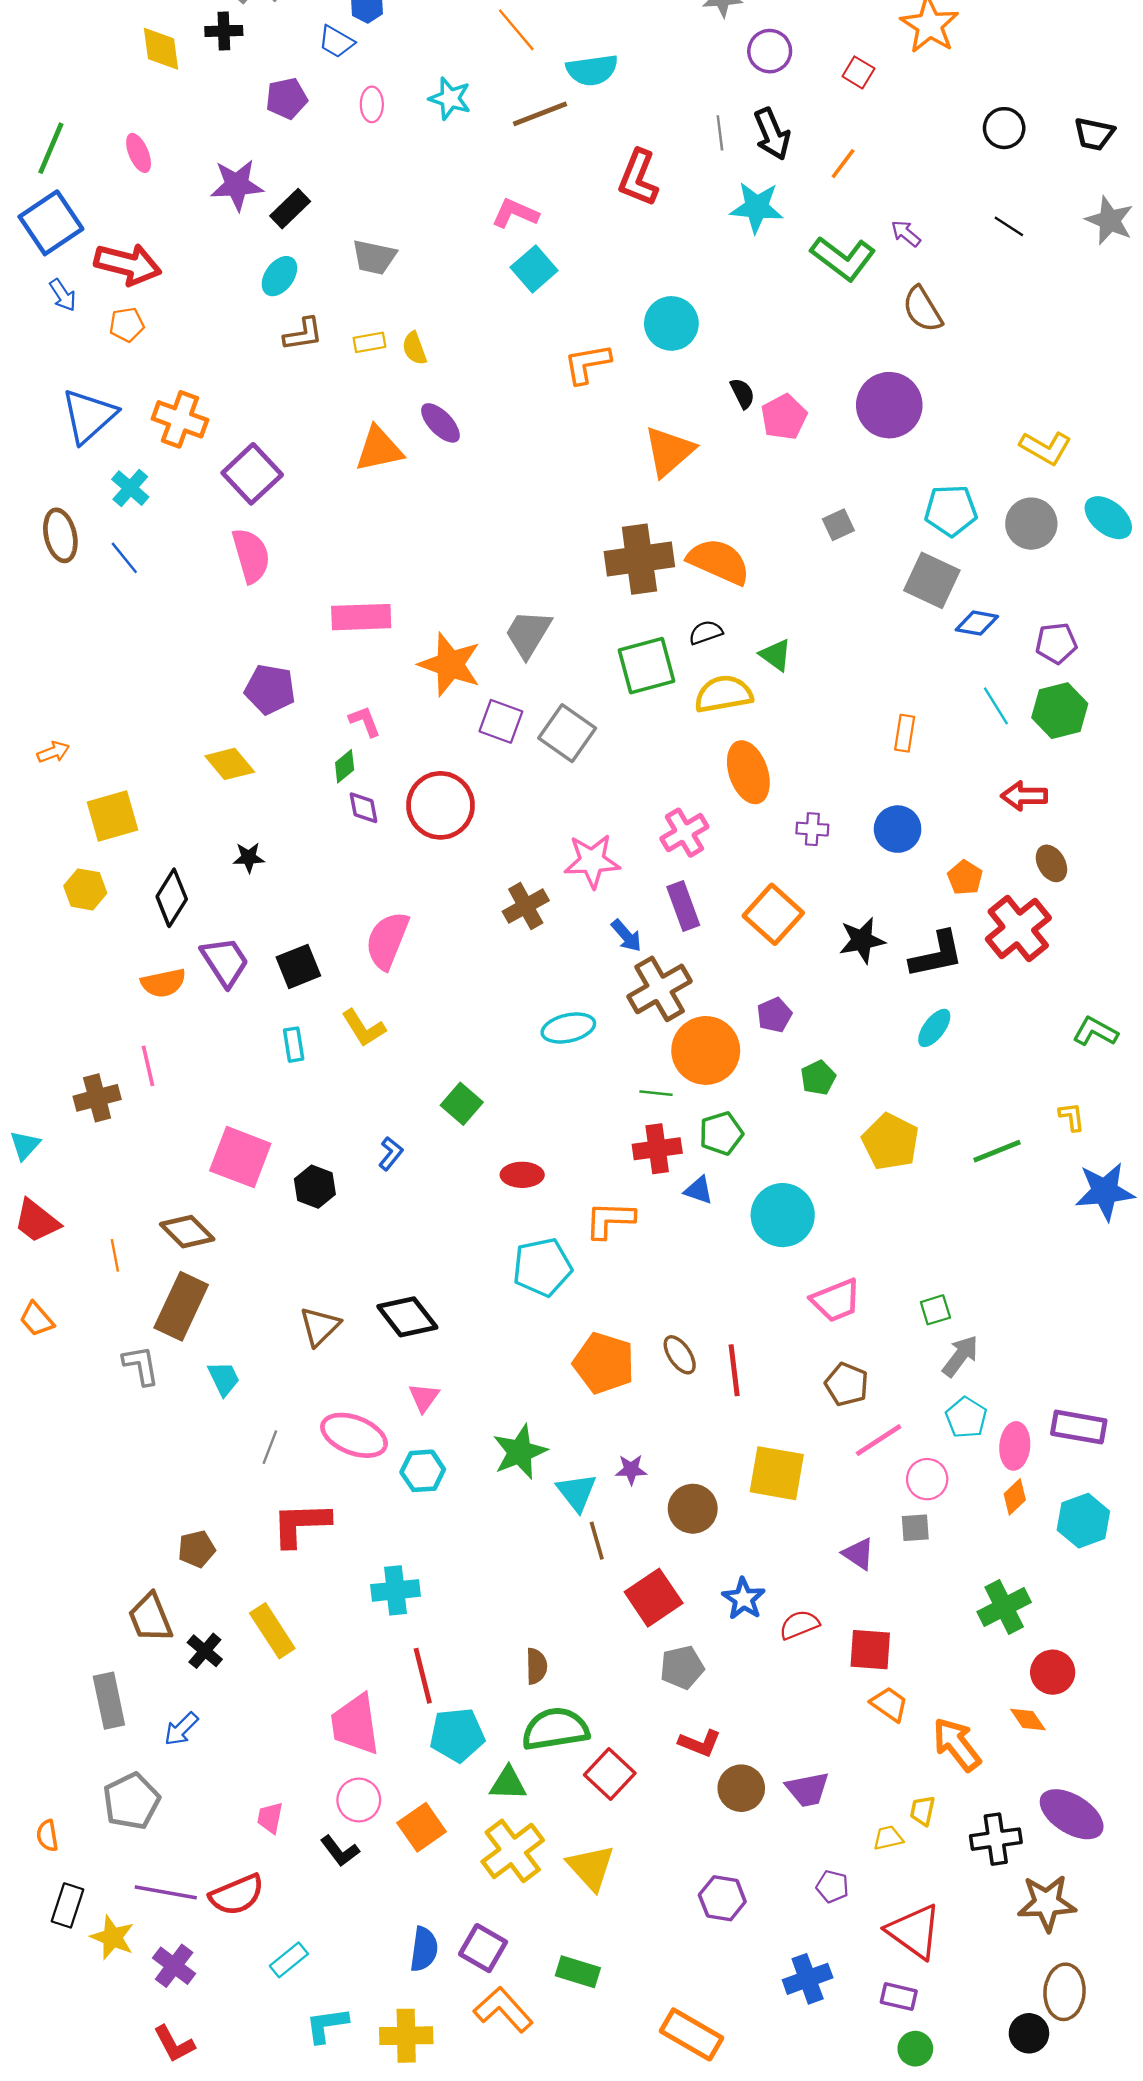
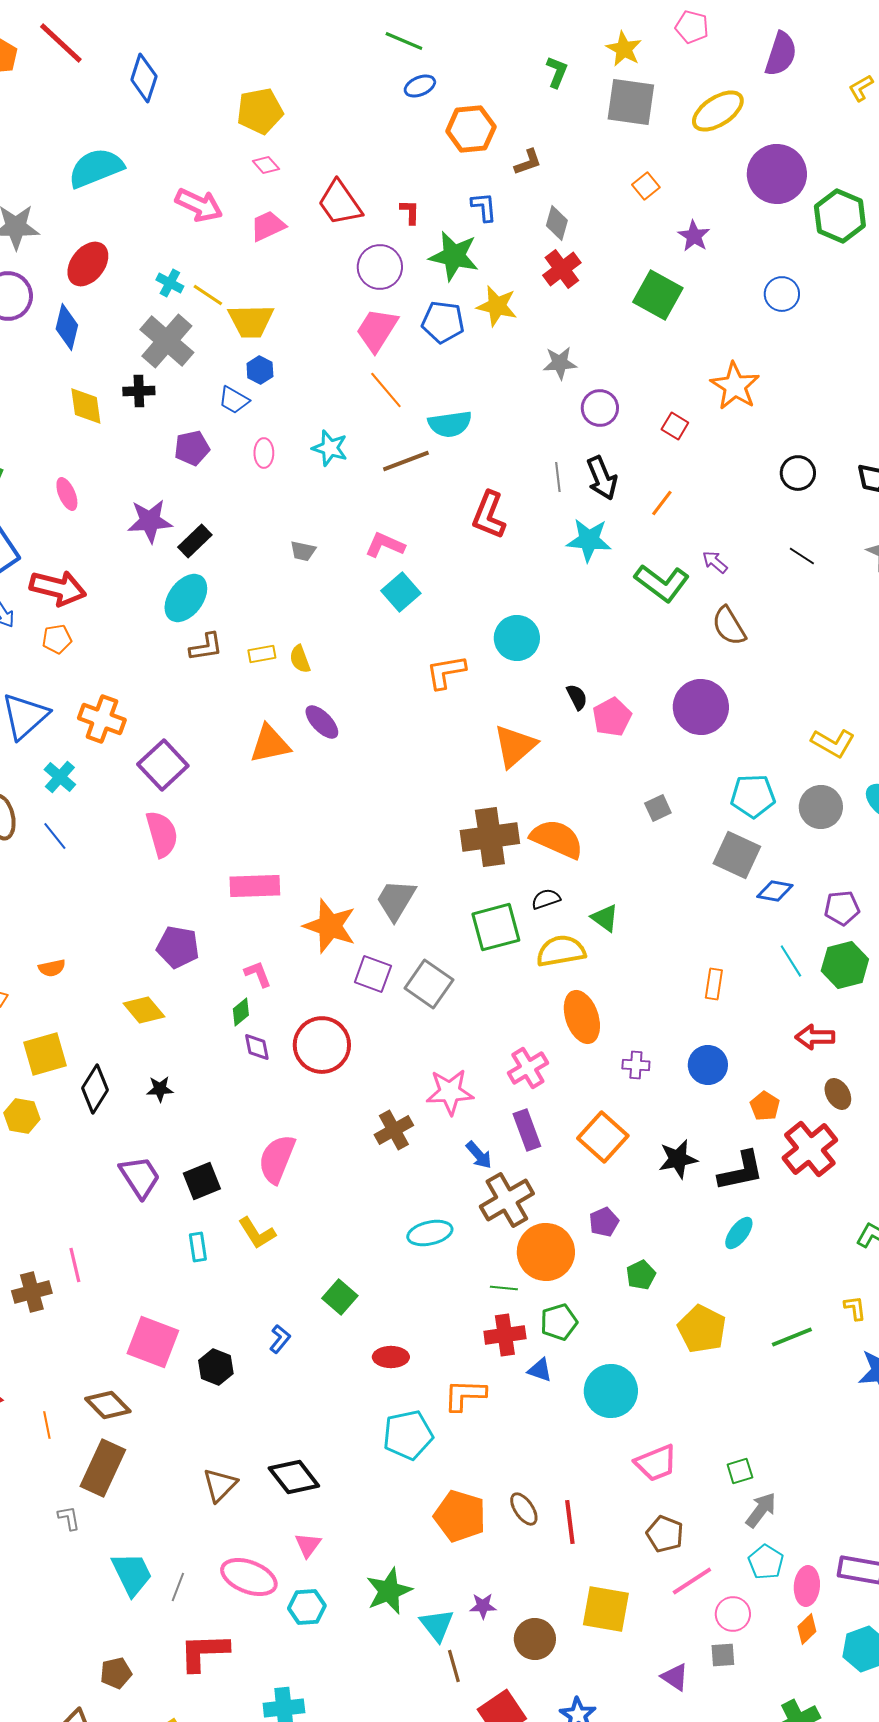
gray trapezoid: (374, 257) -> (303, 551), moved, size x0.7
cyan ellipse: (279, 276) -> (186, 598), size x1.4
black diamond: (172, 898) -> (95, 1089), moved
orange semicircle: (163, 983) -> (52, 968), moved, size x0.7
gray L-shape: (141, 1365) -> (69, 1518), size x0.7
cyan trapezoid: (224, 1378) -> (132, 1574), moved, size x1.5

